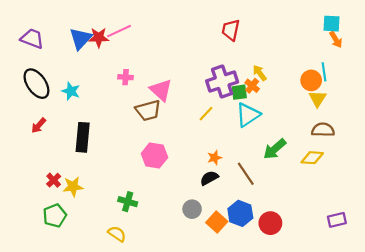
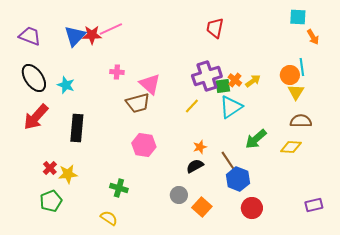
cyan square: (332, 24) -> (298, 17), moved
yellow arrow: (260, 73) -> (253, 81), moved, turned 91
red arrow: (39, 125) -> (36, 117), size x1.8
blue hexagon: (240, 213) -> (238, 179), moved

